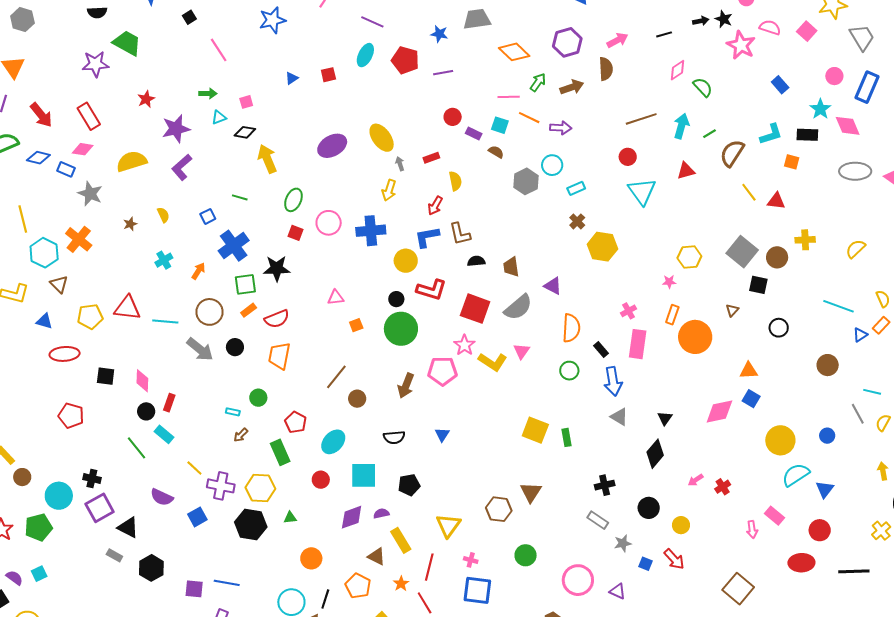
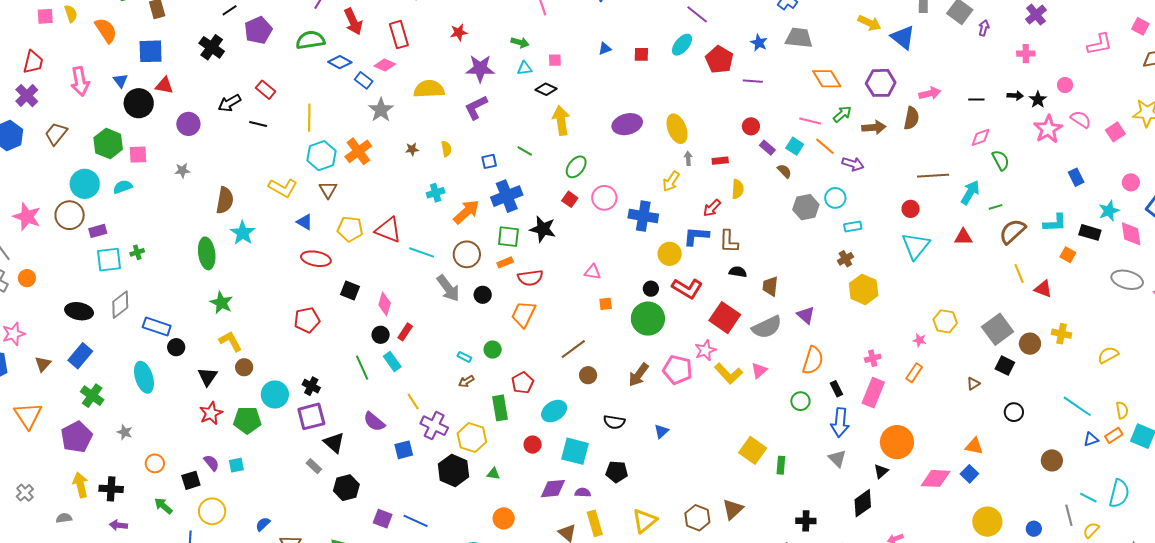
orange arrow: (198, 271) -> (466, 212), size x1.6
orange circle: (695, 337) -> (897, 442), moved
red pentagon: (71, 416) -> (307, 320), turned 30

